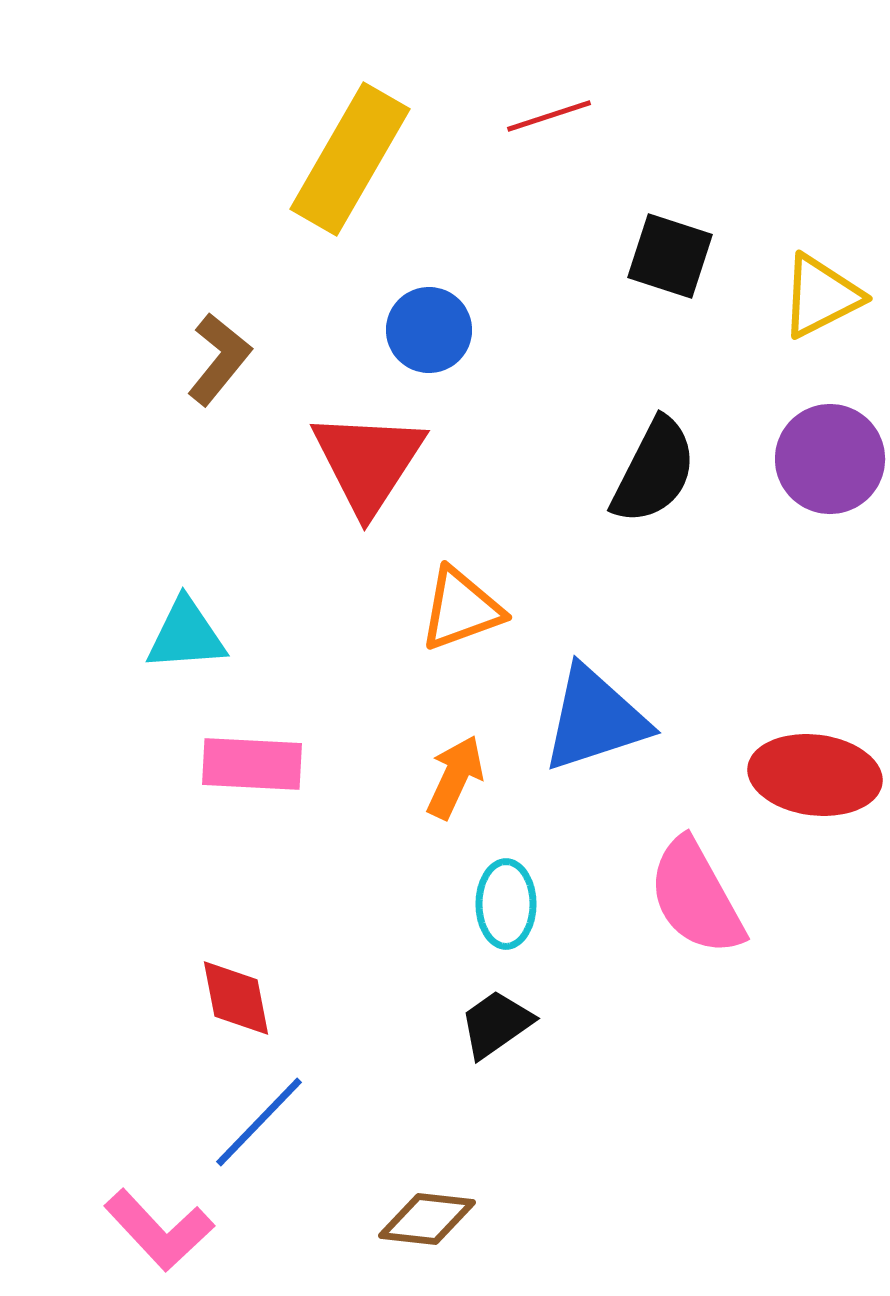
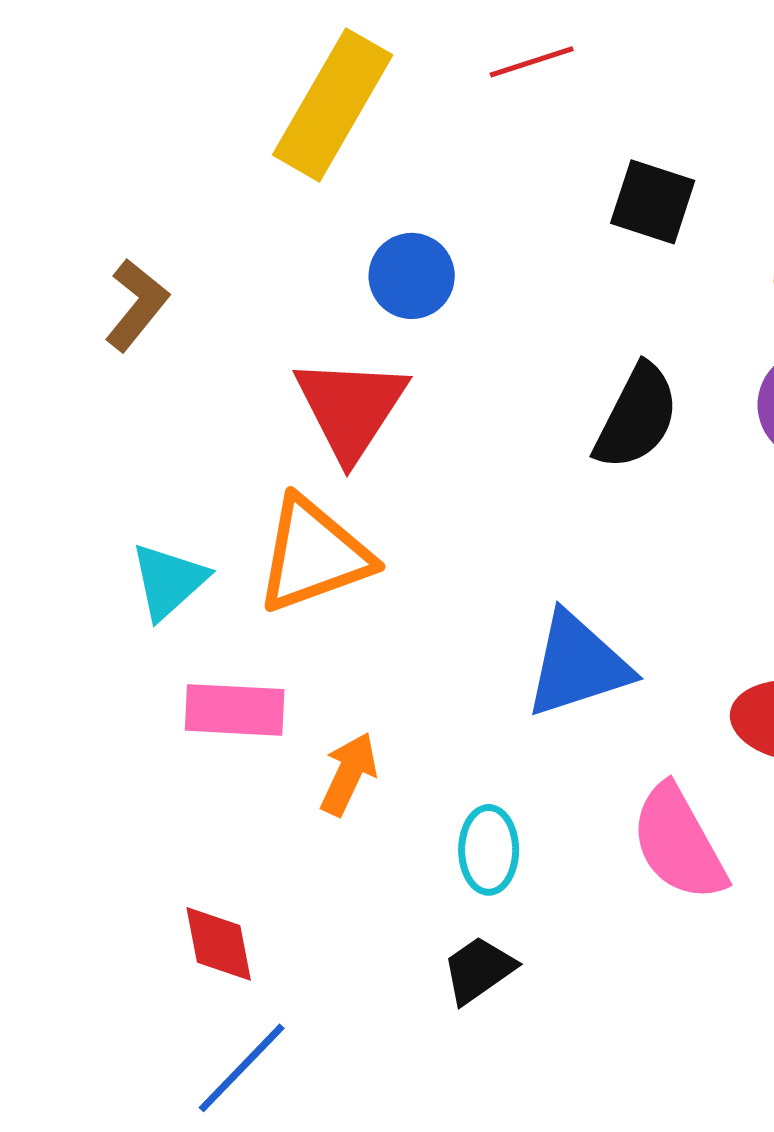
brown L-shape: (219, 359) -> (137, 305), moved
orange triangle: (461, 609) -> (314, 555), moved, size x1.4
cyan triangle: (186, 635) -> (169, 581), turned -38
orange arrow: (455, 777) -> (349, 774), moved

